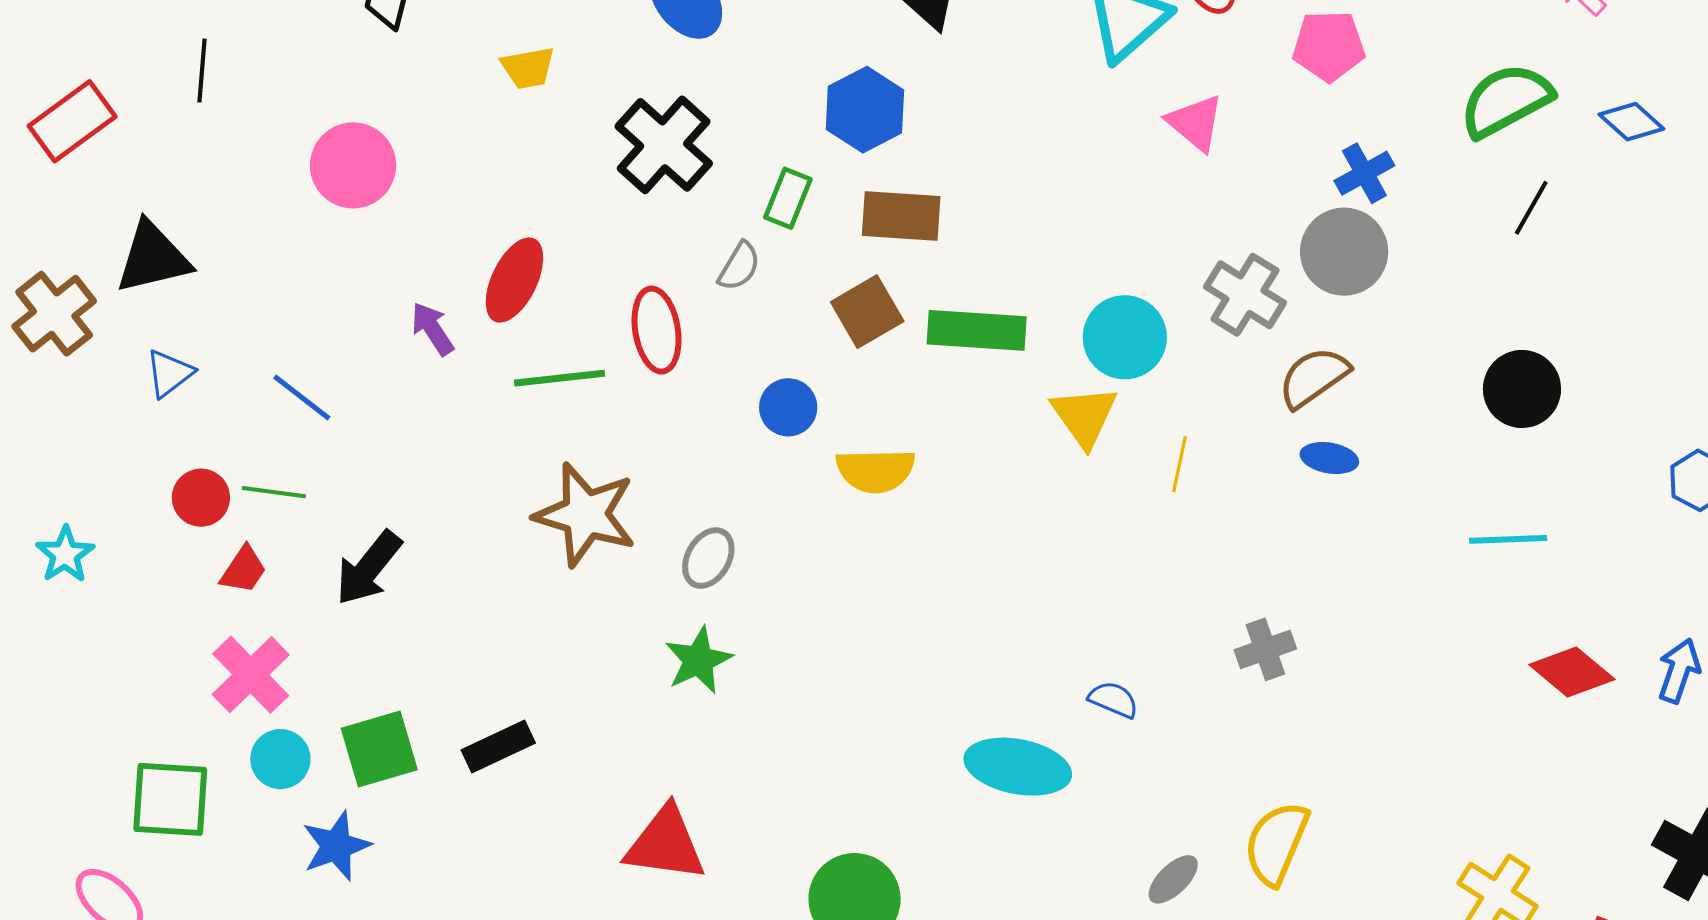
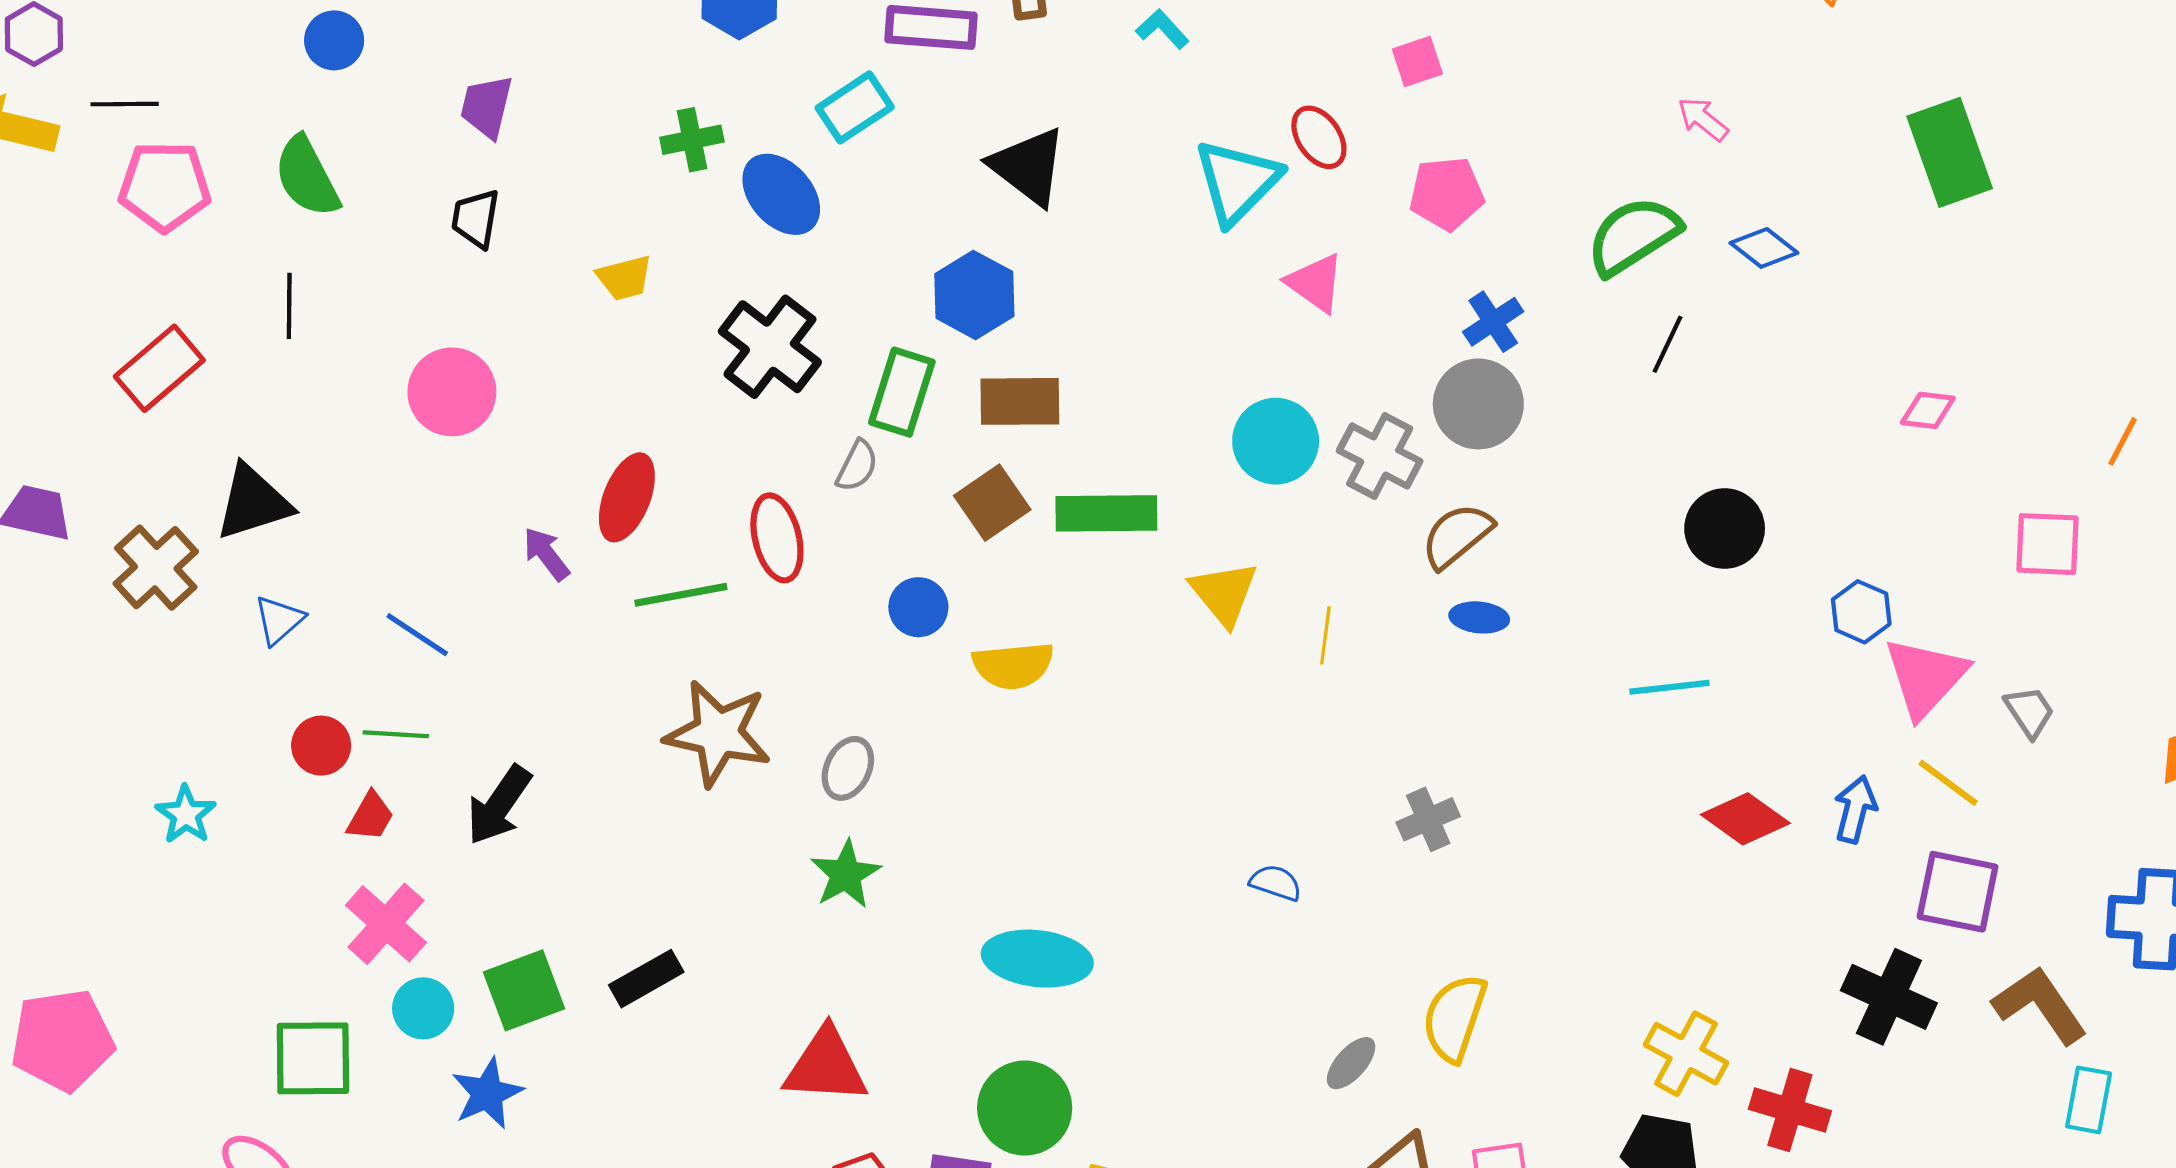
green rectangle: (788, 198) -> (902, 392), size x1.4
cyan circle: (1125, 337) -> (1276, 441), moved
black circle: (1522, 389) -> (1725, 529), moved
cyan ellipse: (1018, 767) -> (1037, 959), moved

